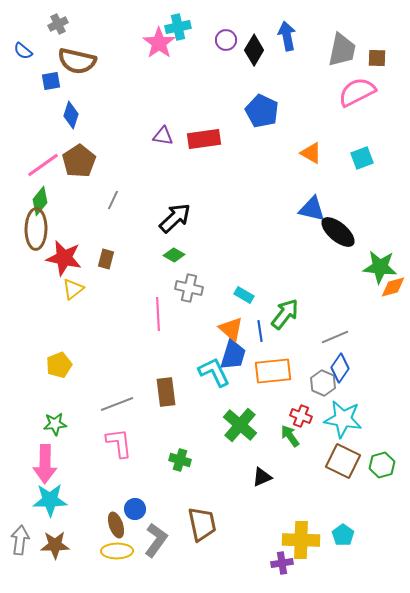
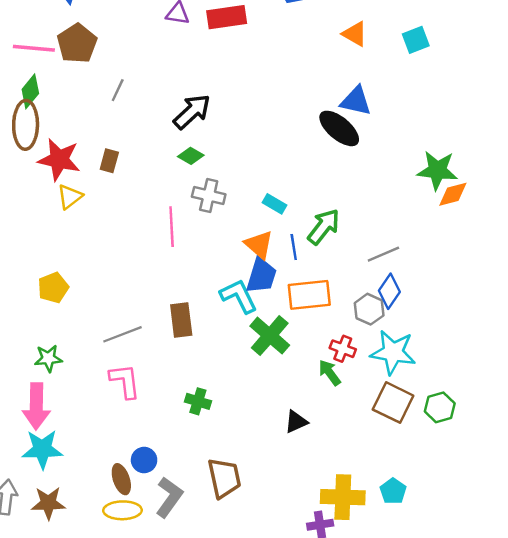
pink line: (43, 165) -> (34, 48), turned 40
black ellipse: (338, 232) -> (339, 128), moved
green cross: (240, 425) -> (270, 336), moved

